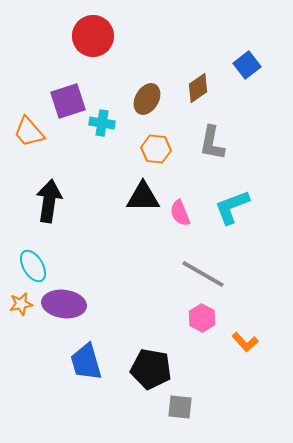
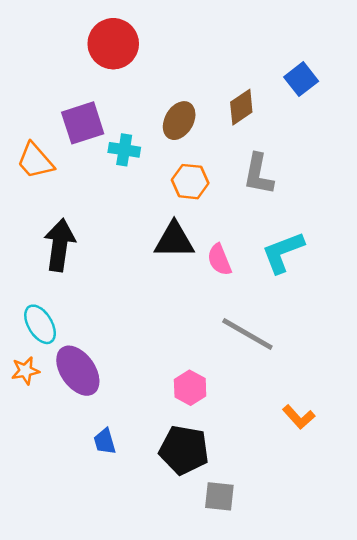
purple ellipse: (64, 304) -> (78, 371), turned 48
pink hexagon: (202, 318) -> (190, 388), moved
blue trapezoid: (86, 362) -> (105, 441), size x0.6

